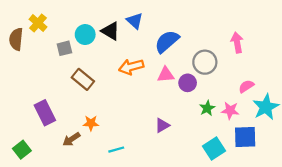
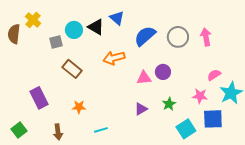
gray circle: (205, 62) -> (178, 37), moved
pink triangle: (166, 75) -> (144, 78), moved
green star: (207, 108) -> (169, 104), moved
brown arrow: (71, 139) -> (58, 132), moved, turned -63

